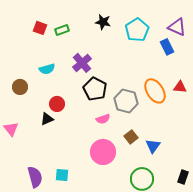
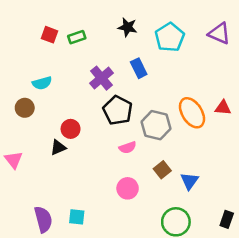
blue rectangle: (167, 47) -> (139, 68), moved
cyan semicircle: (47, 69) -> (42, 83), moved
pink circle: (103, 152) -> (128, 188), size x0.7

